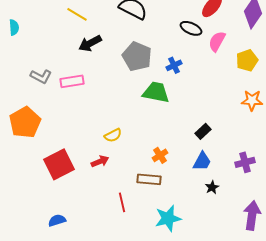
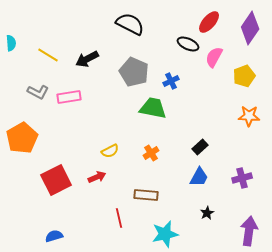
yellow line: (77, 14) -> (48, 55), moved
orange cross: (160, 155) -> (151, 153), moved
black star: (212, 187) -> (207, 213), moved

